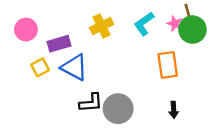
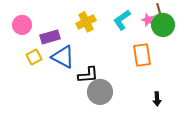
black L-shape: (91, 103) -> (88, 75), moved
black arrow: (174, 110) -> (157, 99), moved

